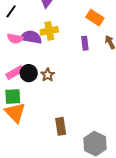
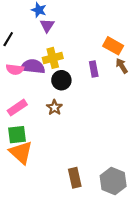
orange rectangle: (95, 18) -> (113, 46), moved
black circle: (29, 73) -> (61, 80), moved
brown rectangle: (61, 126) -> (75, 178), moved

